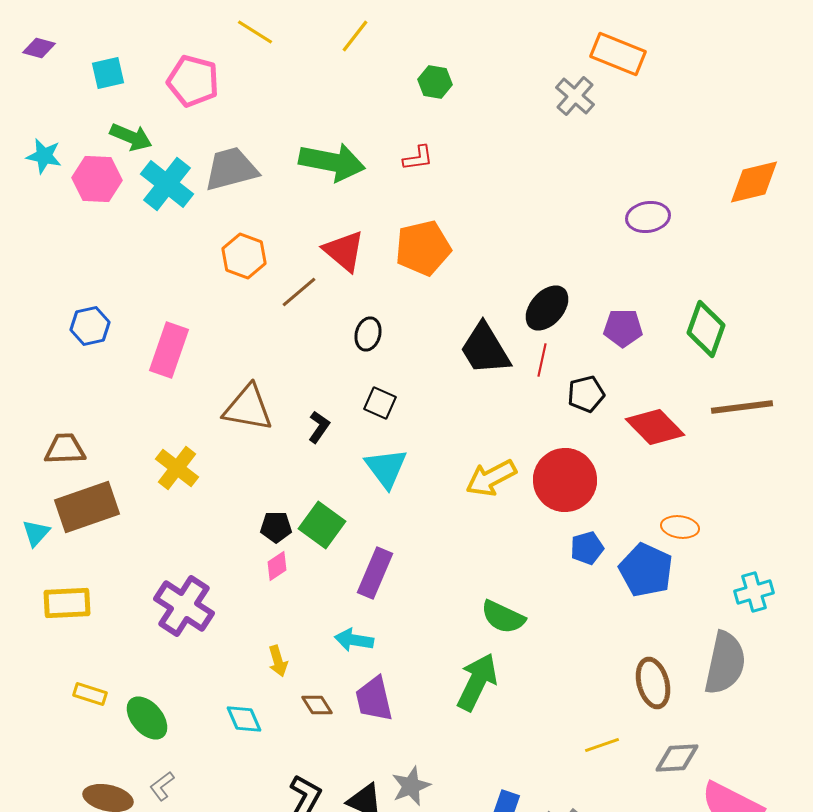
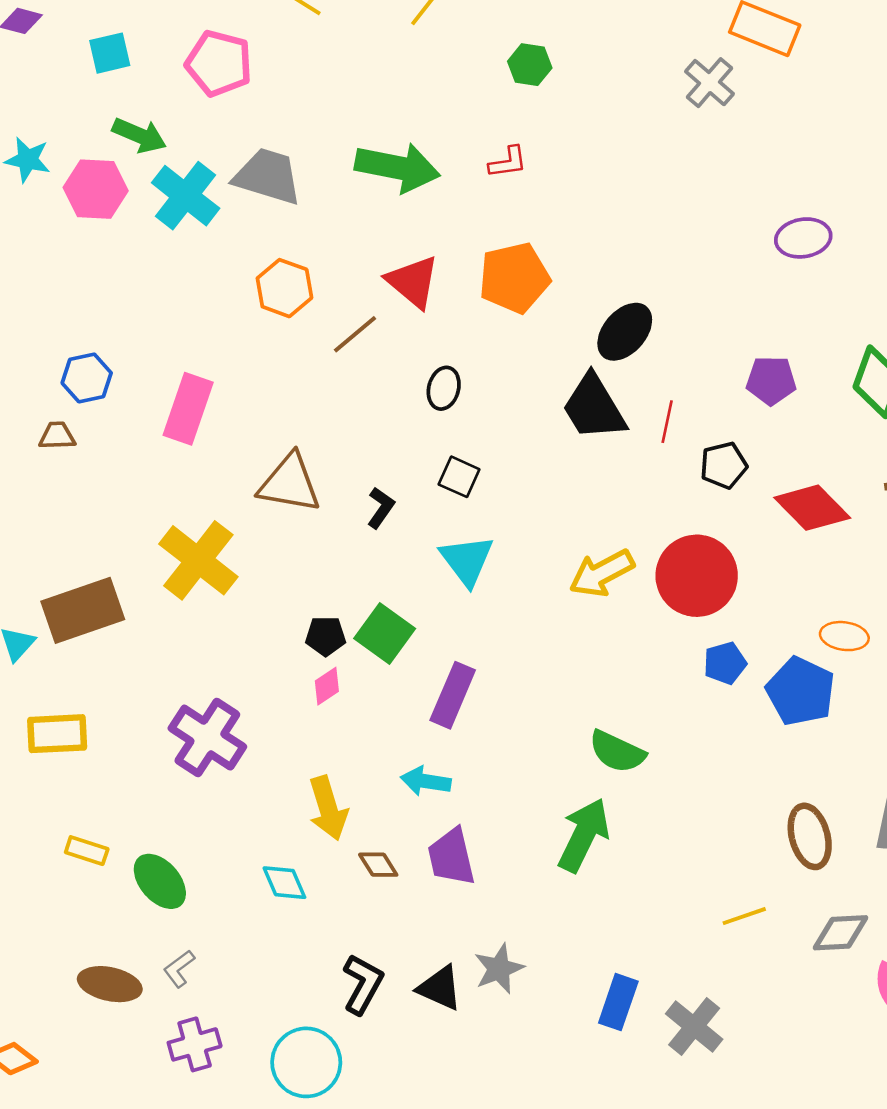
gray trapezoid: (231, 169) -> (268, 176), turned 32
black ellipse: (547, 308) -> (625, 332), moved
brown trapezoid: (65, 449) -> (57, 436), moved, size x0.7
yellow cross: (177, 468) -> (198, 560), size x1.4
yellow arrow: (278, 661) -> (328, 808), size x1.6

